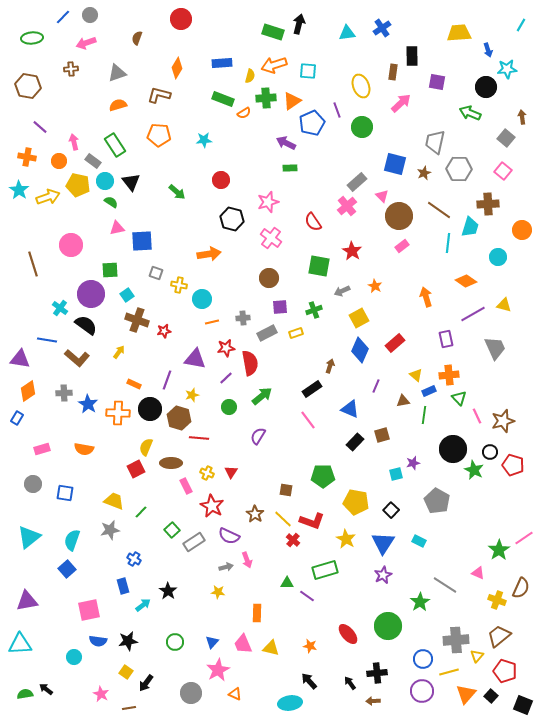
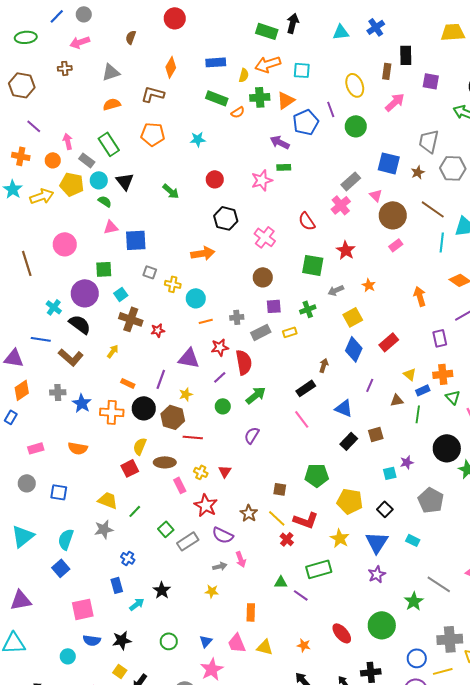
pink star: (268, 202) -> (262, 180), moved

